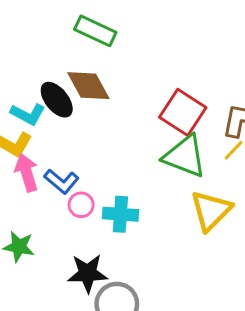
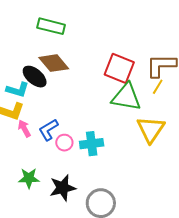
pink arrow: (27, 173) -> (24, 128), size x0.7
blue L-shape: (62, 181) -> (48, 130), turned 120
black star: (88, 273) -> (63, 188), moved

